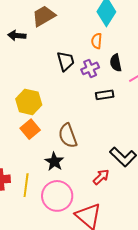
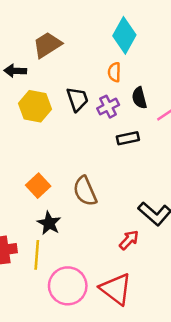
yellow hexagon: (29, 102) -> (35, 106), moved
black star: (54, 162) -> (49, 223), moved
pink circle: (57, 196) -> (68, 286), moved

